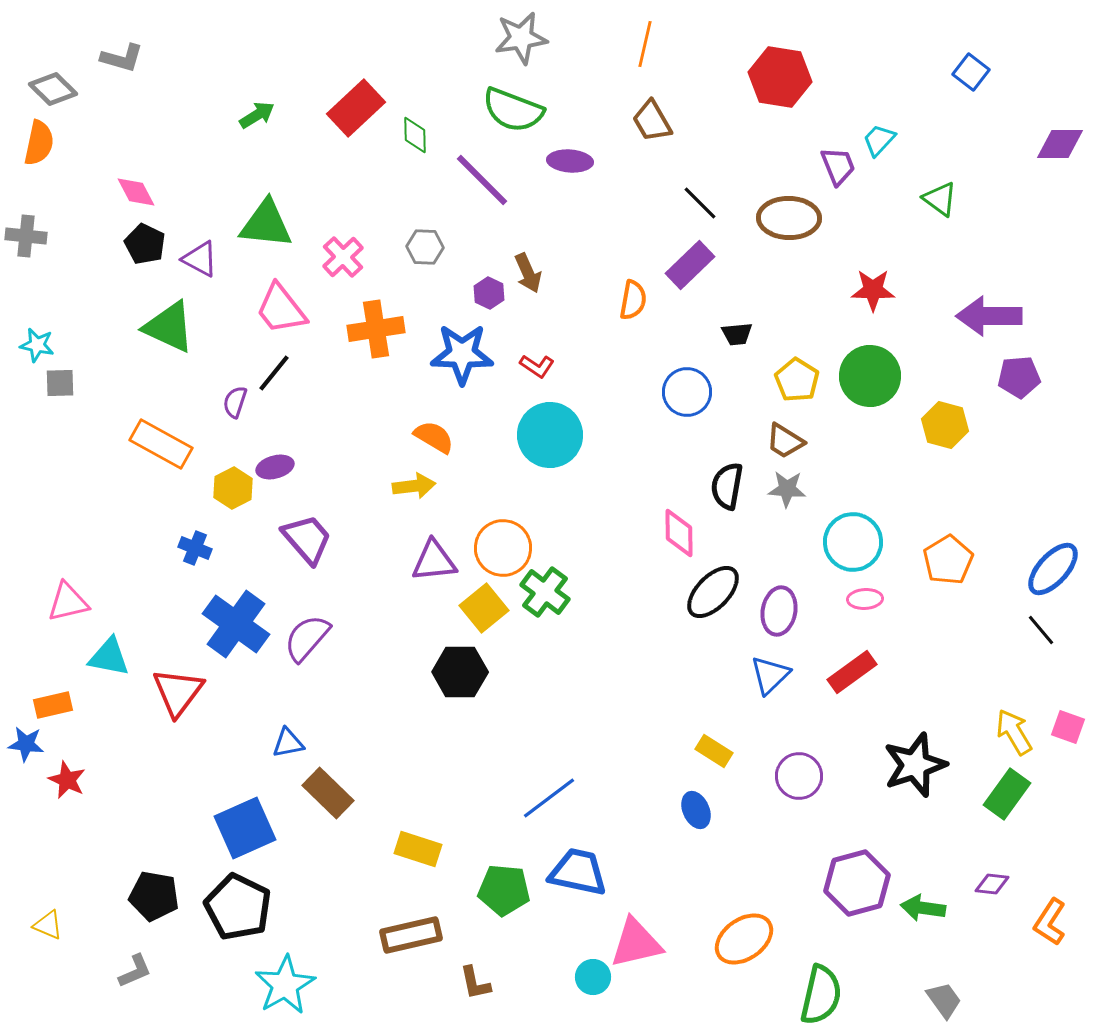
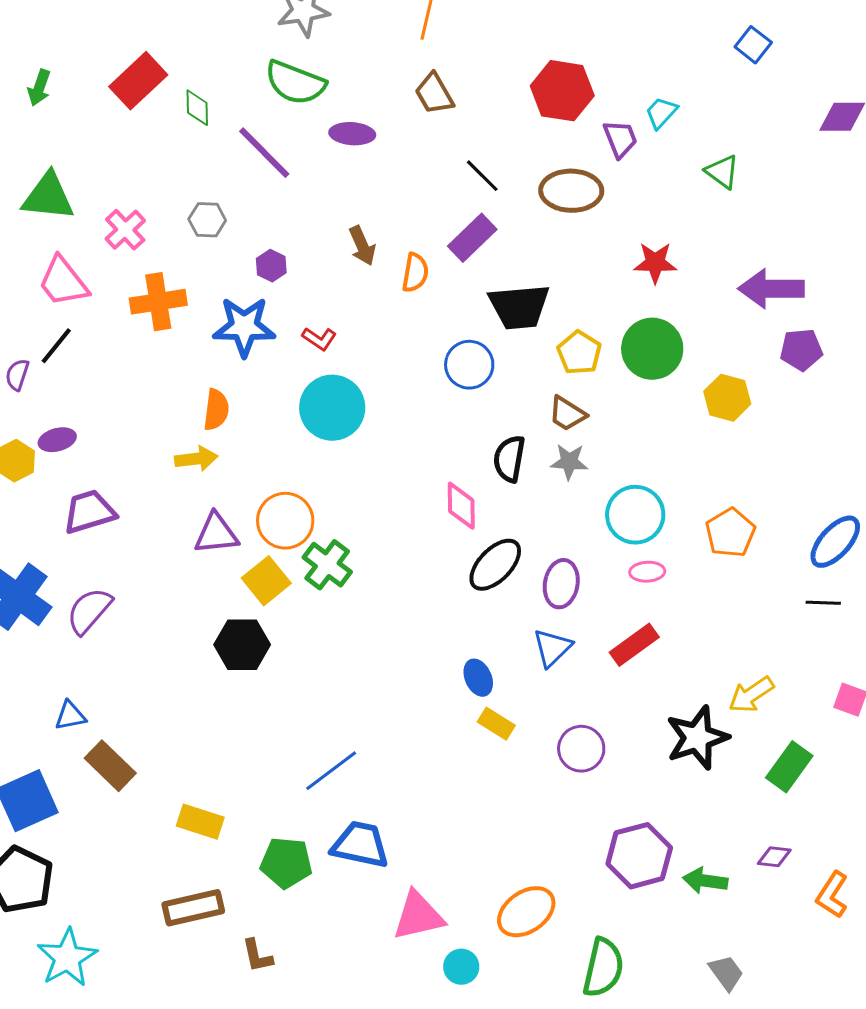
red hexagon: (780, 77) -> (562, 91), moved
green arrow: (257, 115) -> (39, 88), turned 141
brown arrow: (528, 273) -> (362, 246), moved
black trapezoid: (737, 334) -> (519, 307), size x2.0
orange semicircle: (434, 437) -> (216, 410), turned 66
purple trapezoid: (307, 539) -> (89, 512), turned -66
black line: (1041, 630) -> (823, 603), turned -48
yellow arrow: (1014, 732) -> (751, 695), moved, turned -93
blue ellipse: (696, 810) -> (478, 678), moved
cyan circle: (593, 977) -> (461, 967), moved

